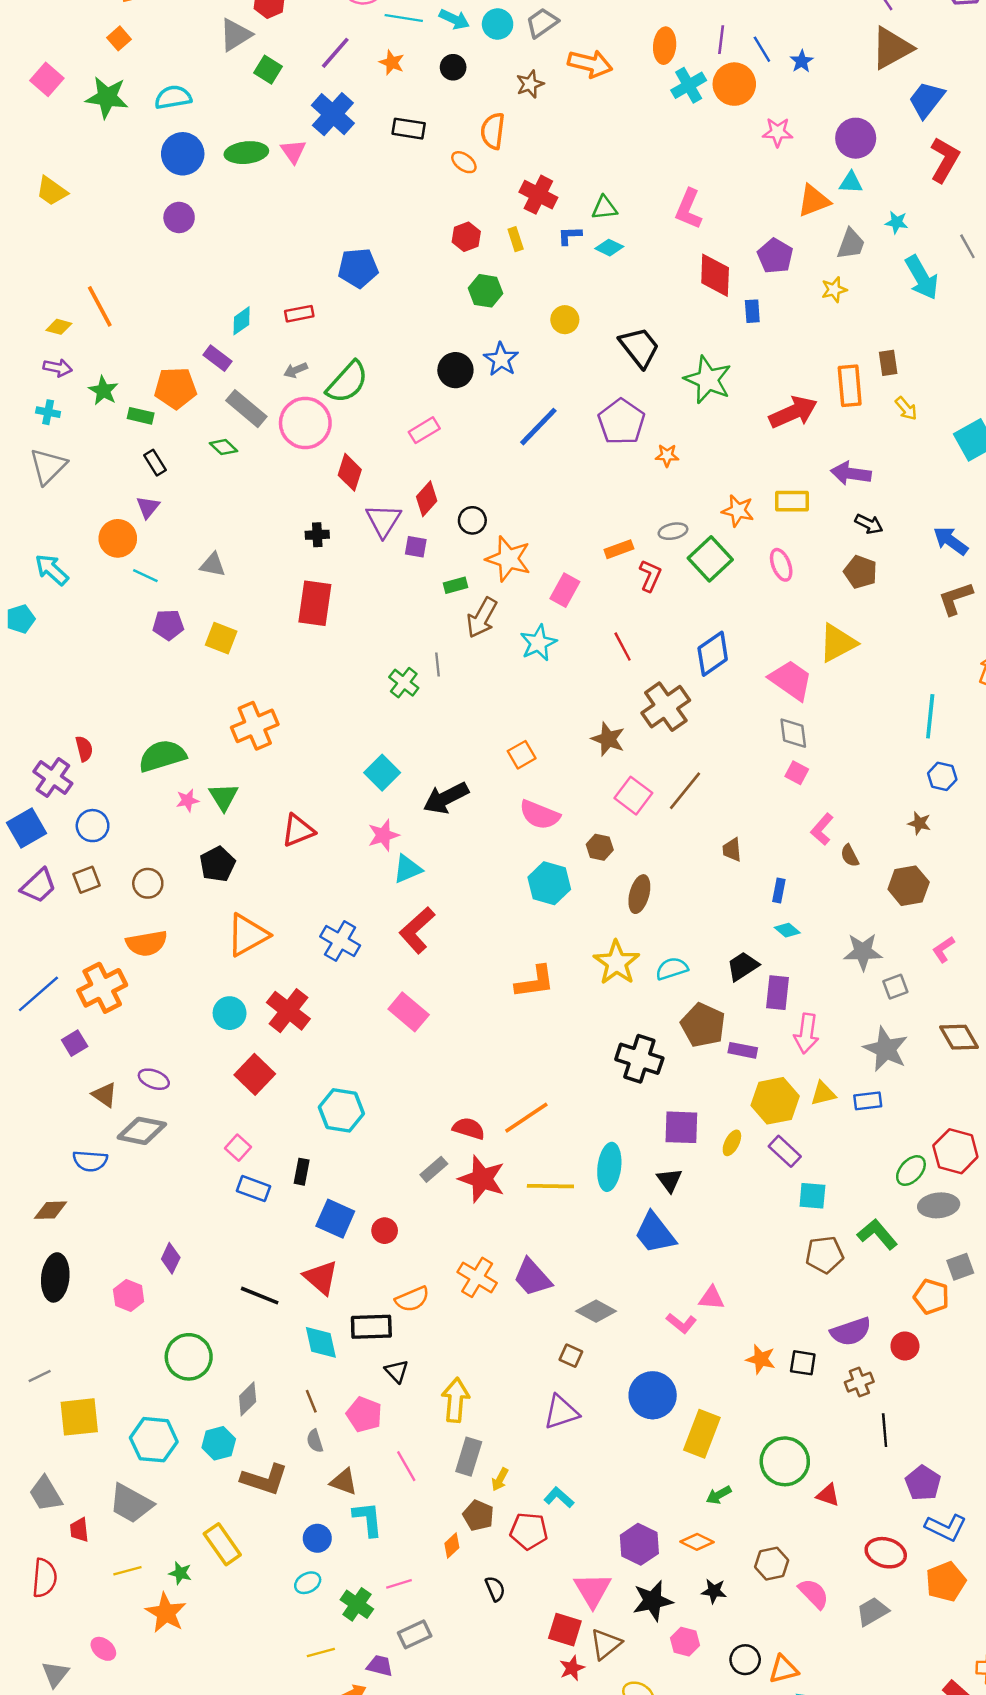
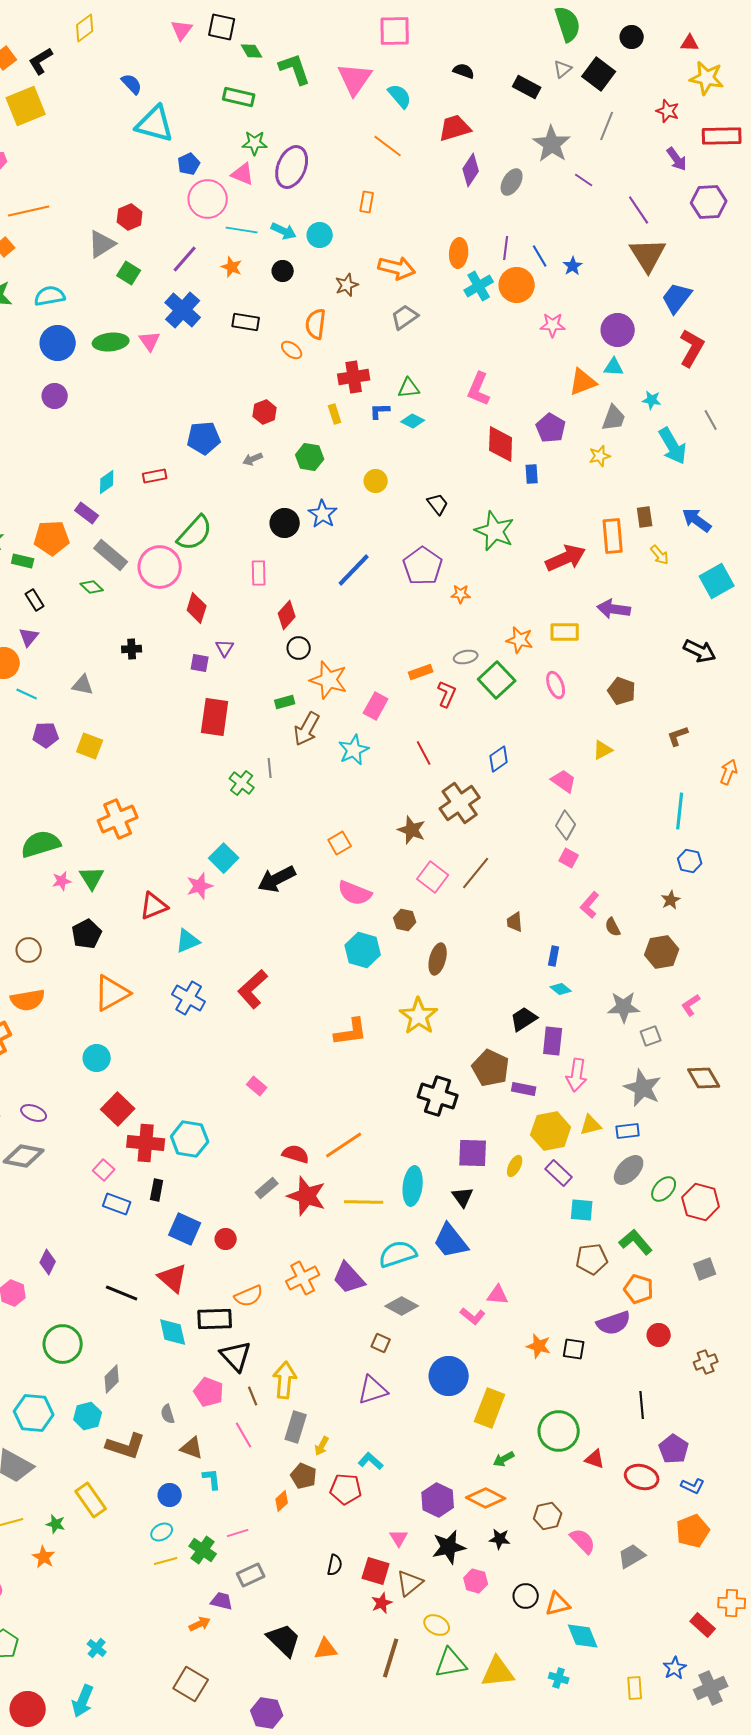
gray trapezoid: (542, 23) -> (405, 317), moved
brown triangle: (892, 48) -> (648, 255), turned -33
red cross: (538, 195) -> (354, 377), turned -36
red hexagon: (466, 237) -> (265, 412), moved
black trapezoid: (639, 347) -> (438, 504), size x0.6
gray arrow: (296, 370) -> (253, 459), moved
pink rectangle: (424, 430) -> (259, 573), turned -60
red diamond: (427, 499) -> (287, 615), moved
purple triangle: (383, 520) -> (225, 648), size x0.6
black arrow: (869, 524) -> (700, 651), moved, size x1.4
black cross: (317, 535) -> (132, 649), moved
blue arrow: (951, 541) -> (697, 520), moved
purple square: (416, 547) -> (200, 663), moved
brown L-shape: (955, 598) -> (678, 736), moved, size x0.7
red rectangle: (315, 603) -> (215, 717), moved
yellow triangle: (838, 643) -> (603, 750), size x0.6
blue diamond: (713, 654) -> (499, 759), size x0.7
pink trapezoid: (791, 680) -> (564, 781), size x0.7
gray diamond: (793, 733) -> (566, 825), turned 36
brown star: (919, 823) -> (671, 900), turned 30
pink star: (383, 835) -> (200, 886), moved
cyan triangle: (407, 869) -> (188, 941), moved
cyan semicircle: (672, 969) -> (398, 1254), moved, size x1.4
red cross: (288, 1011) -> (146, 1143), moved, turned -33
pink rectangle: (409, 1012) -> (257, 1086), moved, size x0.6
red hexagon: (955, 1151) -> (701, 1202), moved
gray ellipse: (939, 1205) -> (629, 1170), moved, turned -40
orange cross: (477, 1277) -> (303, 1278), turned 32
orange pentagon: (931, 1297) -> (639, 1289), moved
black triangle: (397, 1371) -> (236, 1356), size x1.6
brown cross: (859, 1382) -> (706, 1362), moved
brown line: (311, 1401) -> (253, 1396), moved
cyan L-shape: (368, 1519) -> (212, 1479), size x0.7
blue L-shape: (946, 1527) -> (693, 1486), size x0.7
orange diamond: (697, 1542) -> (486, 1498), size x1.4
red ellipse: (886, 1553) -> (642, 1477), moved
black semicircle: (495, 1589) -> (335, 1565), moved, turned 35
pink triangle: (592, 1590) -> (399, 1538), size x0.6
orange star: (166, 1613) -> (44, 1557), size x0.7
yellow line: (321, 1652) -> (166, 1561), moved

